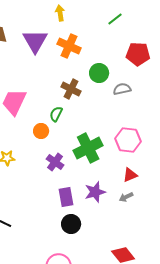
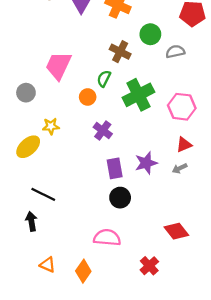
green cross: (88, 148) -> (138, 95), moved

